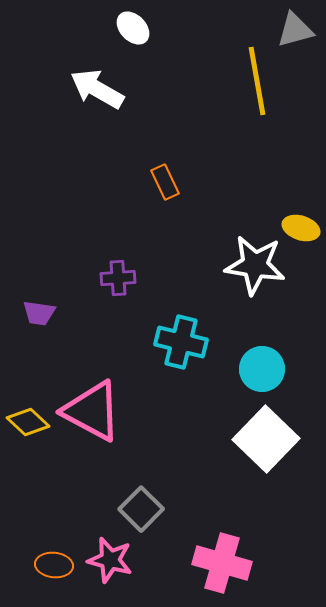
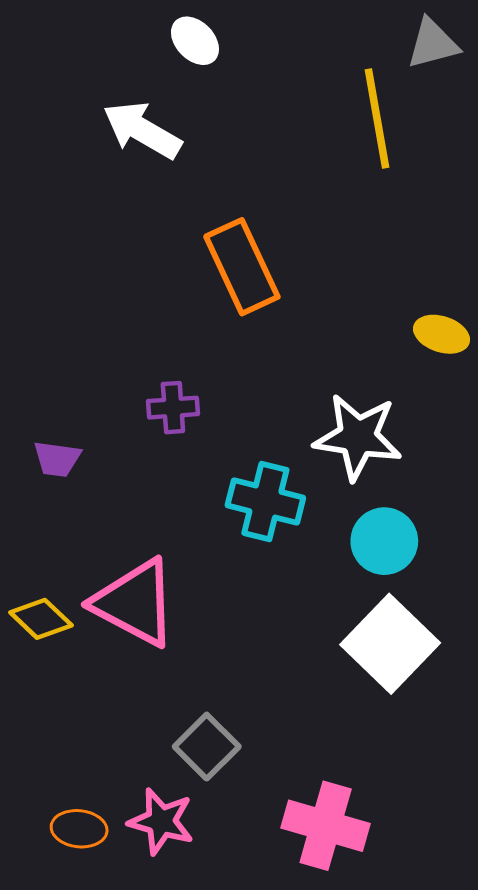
orange rectangle: (165, 182) -> (242, 267), size x1.8
white star: (255, 265) -> (358, 437), moved

